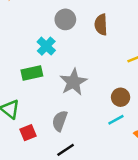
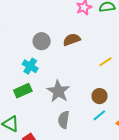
brown semicircle: (101, 25) -> (72, 40), turned 84
gray semicircle: (60, 121) -> (64, 120), moved

